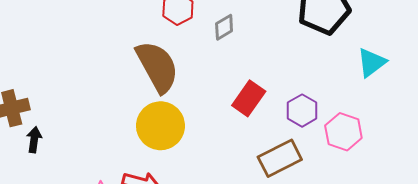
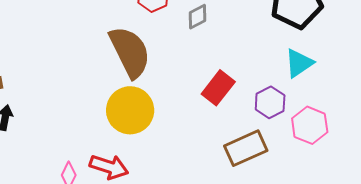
cyan triangle: (372, 63) -> (299, 63), moved

